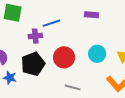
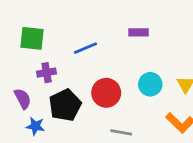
purple cross: (35, 36) -> (47, 73), moved

